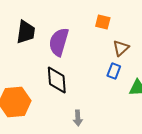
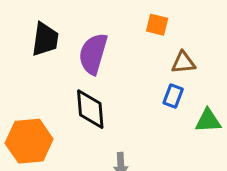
brown triangle: (121, 48) -> (183, 63), turned 36

